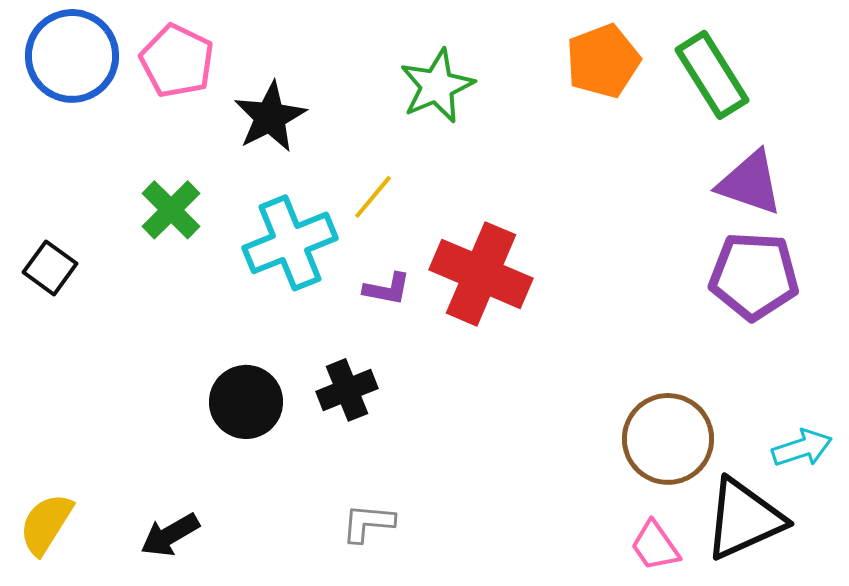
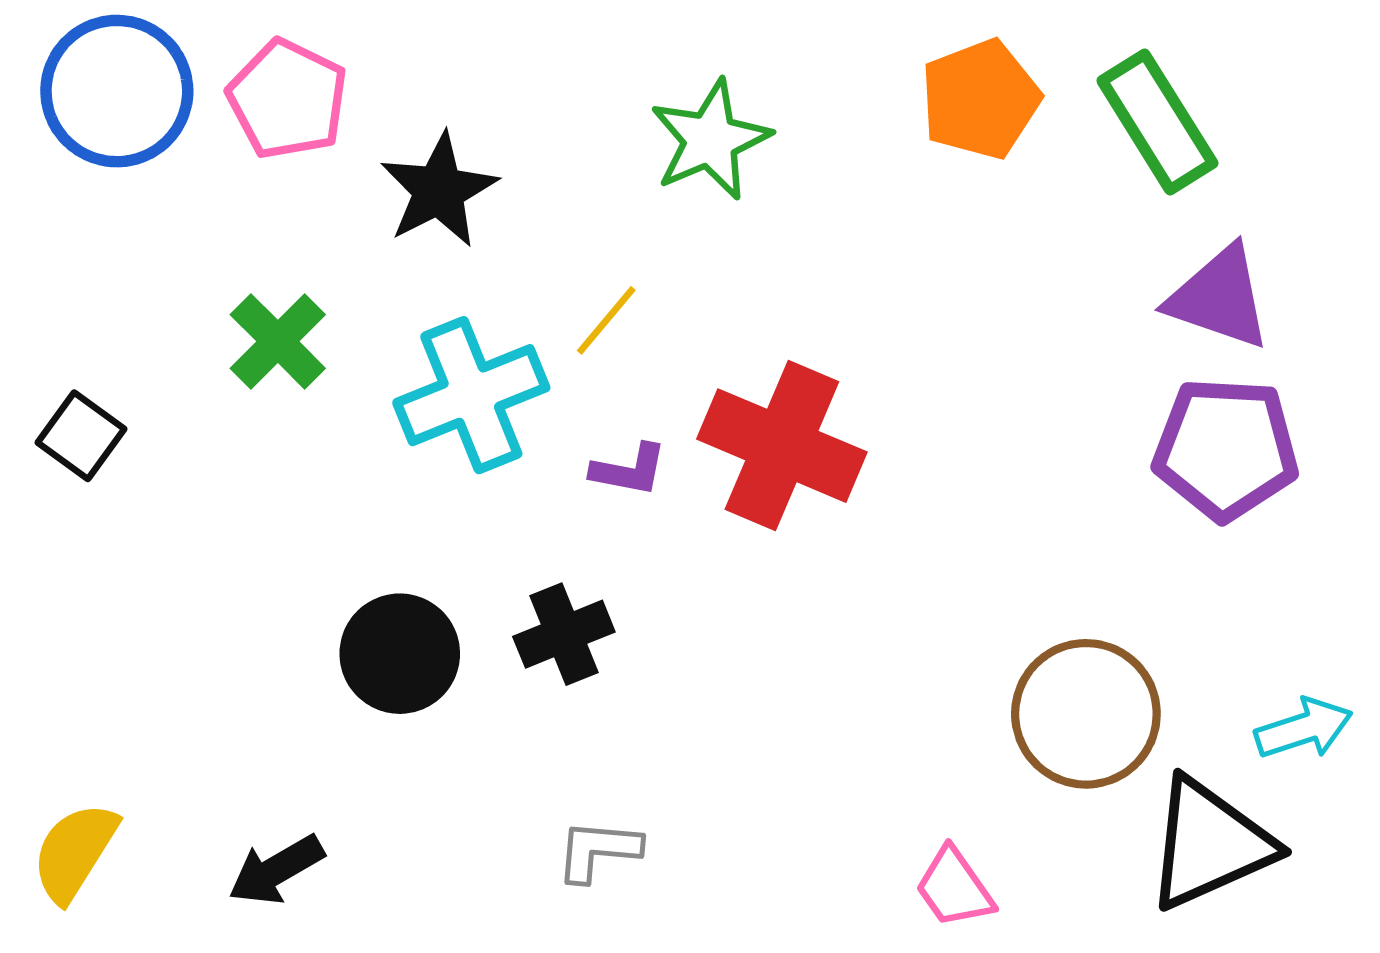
pink trapezoid: (655, 546) -> (954, 888), moved

